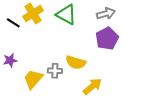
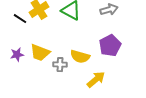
purple pentagon: (107, 38) -> (110, 46), moved
yellow trapezoid: (33, 79) -> (40, 53), moved, turned -110

